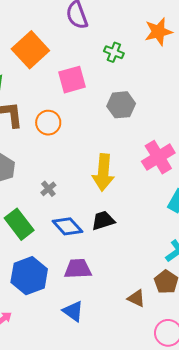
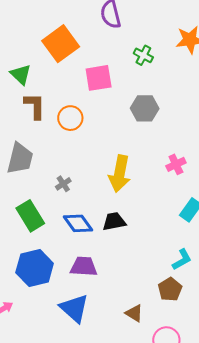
pink cross: (158, 157) -> (176, 164), size x0.6
brown triangle: (136, 298) -> (134, 313), moved
blue triangle: (73, 311) -> (74, 308), size x1.4

